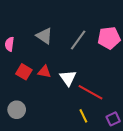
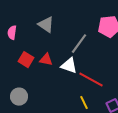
gray line: (78, 40) -> (79, 44), moved
white triangle: (68, 78) -> (69, 66), turned -36

